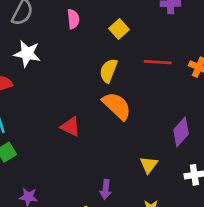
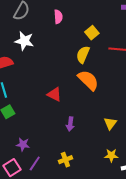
yellow square: (119, 29) -> (92, 33), moved
purple arrow: (106, 189) -> (70, 124), moved

